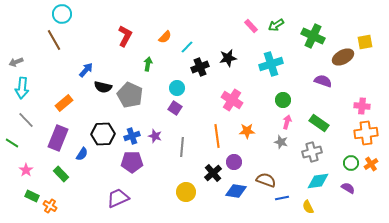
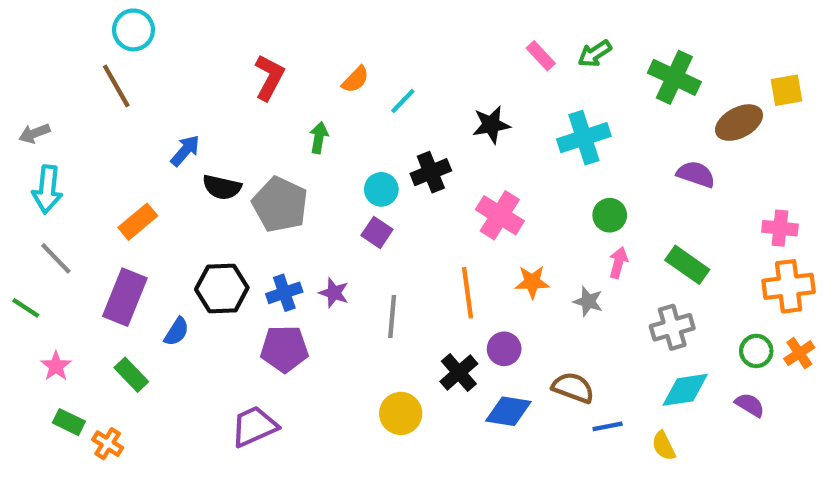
black cross: (200, 67) -> (431, 172), moved
gray star: (281, 142) -> (588, 301), moved

